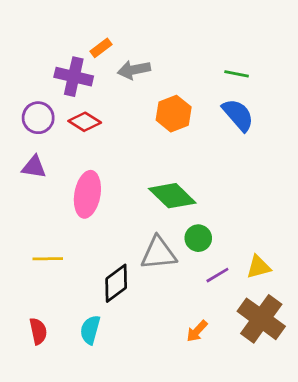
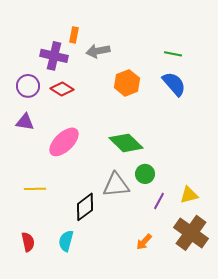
orange rectangle: (101, 48) -> (74, 35), turned -42
pink ellipse: (87, 194) -> (64, 142), turned 36
purple line: (217, 275) -> (159, 201), turned -30

